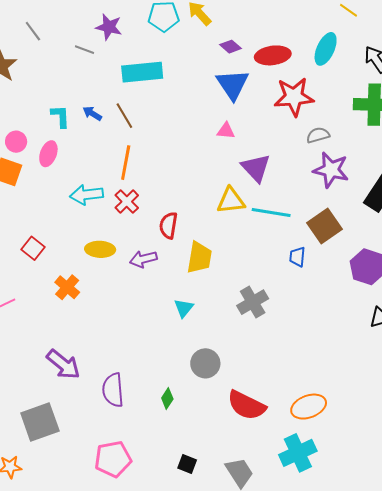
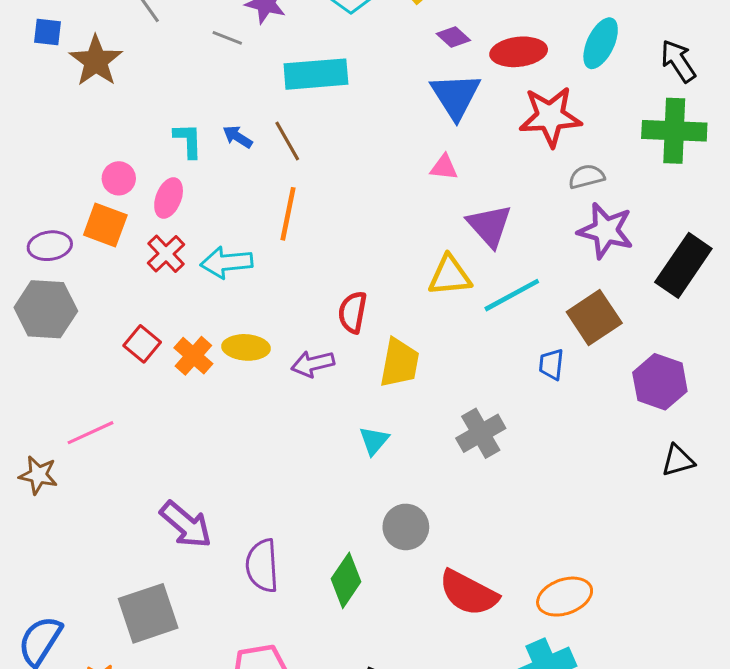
red cross: (127, 202) -> (166, 254), moved
cyan line: (271, 213) -> (512, 295), turned -39
orange cross: (67, 287) -> (193, 356), moved
green diamond: (167, 398) -> (346, 580), size x1.6

